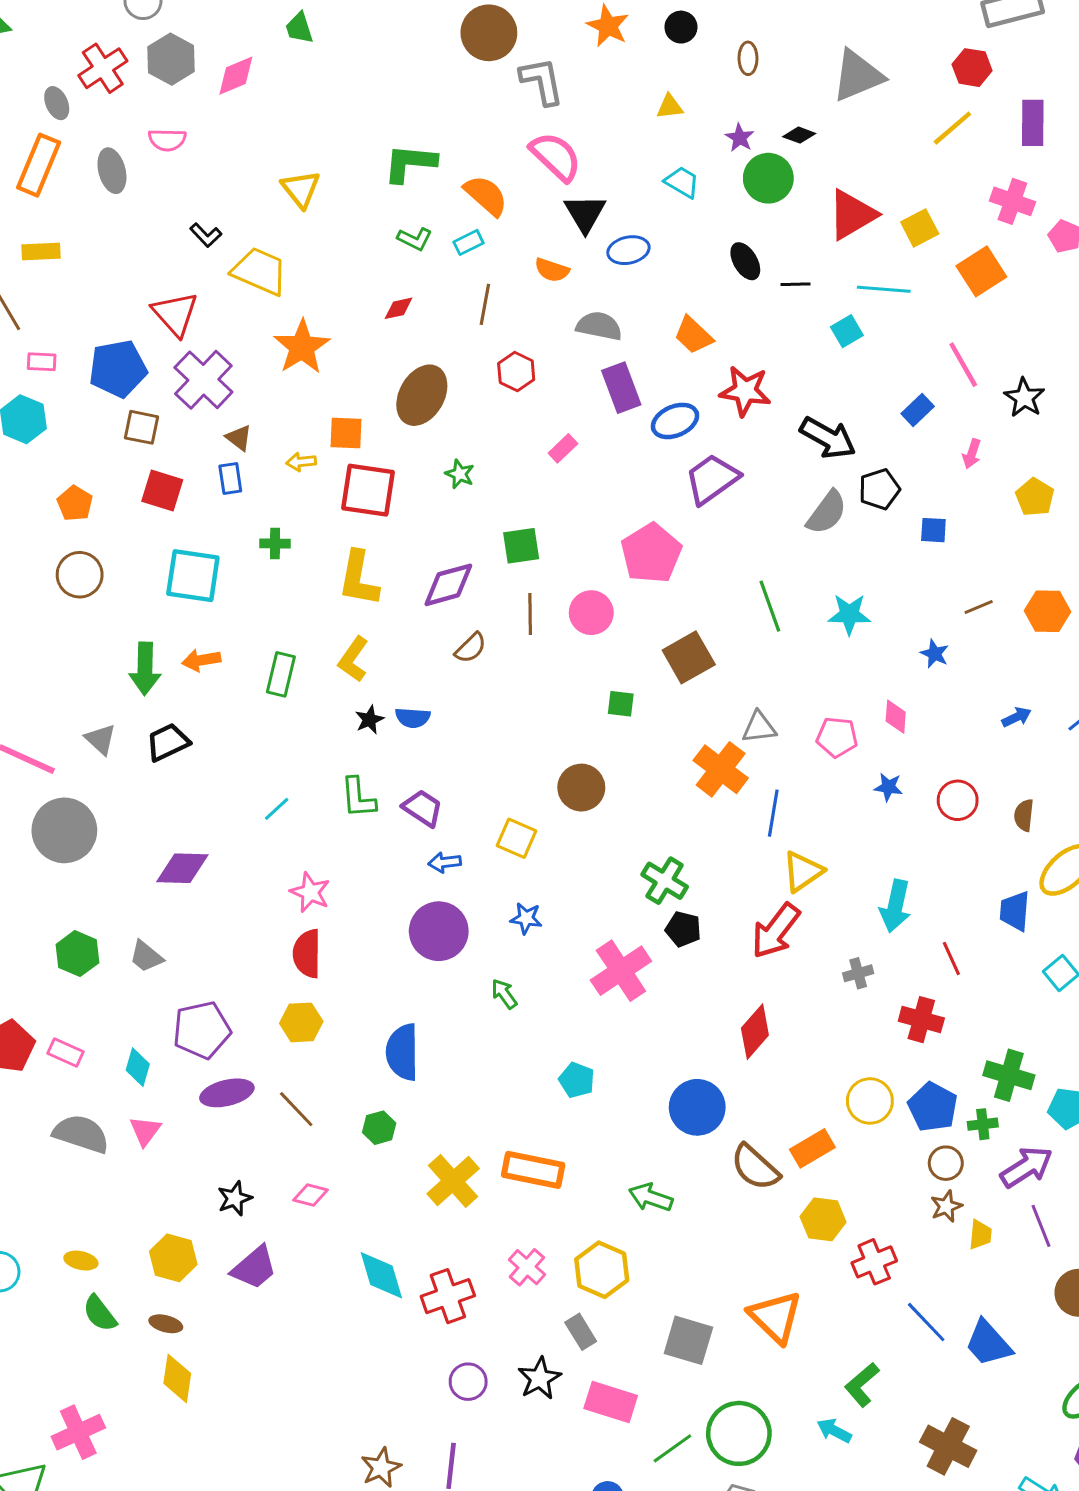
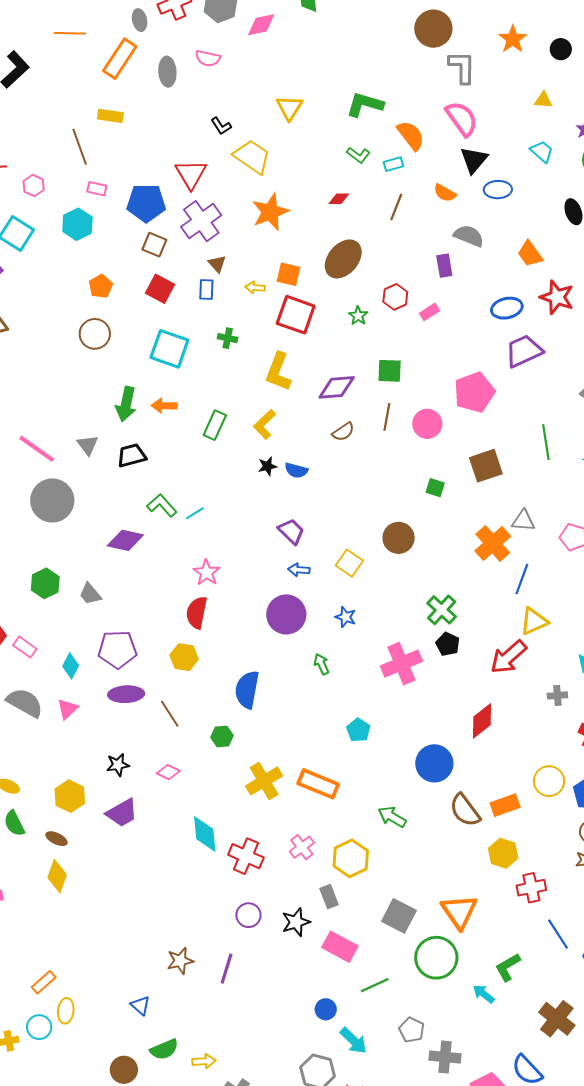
red hexagon: (516, 372) -> (395, 297), moved
purple rectangle: (621, 388) -> (444, 266), moved, size x0.7
green L-shape: (358, 798) -> (162, 505), moved, turned 132
red cross: (448, 1296) -> (246, 856), turned 32
green circle: (739, 1433) -> (436, 958), moved

